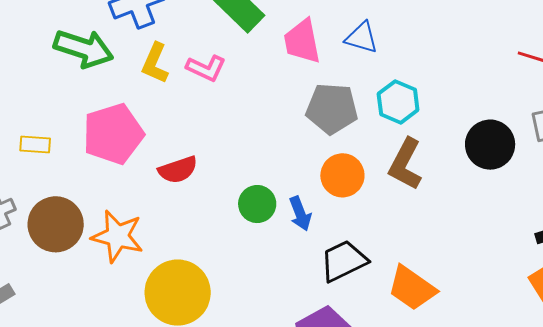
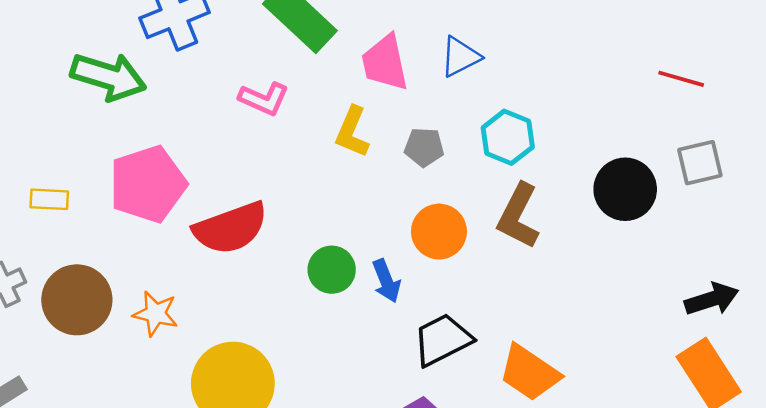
blue triangle: (362, 38) -> (460, 57), turned -42
yellow L-shape: (155, 63) -> (352, 132), moved
gray pentagon: (332, 109) -> (424, 147), size x0.6
red semicircle: (178, 170) -> (231, 228), size x1.5
orange star: (117, 236) -> (155, 314), size x0.7

